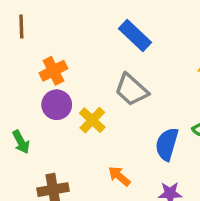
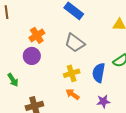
orange cross: (53, 71) -> (37, 35), moved
yellow cross: (92, 120) -> (72, 73), moved, turned 35

